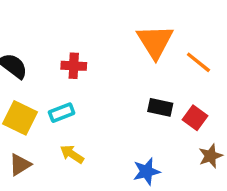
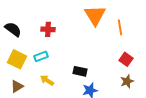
orange line: (198, 62) -> (120, 27), turned 42
black rectangle: (160, 107) -> (80, 71), moved
red square: (195, 118) -> (126, 59), moved

